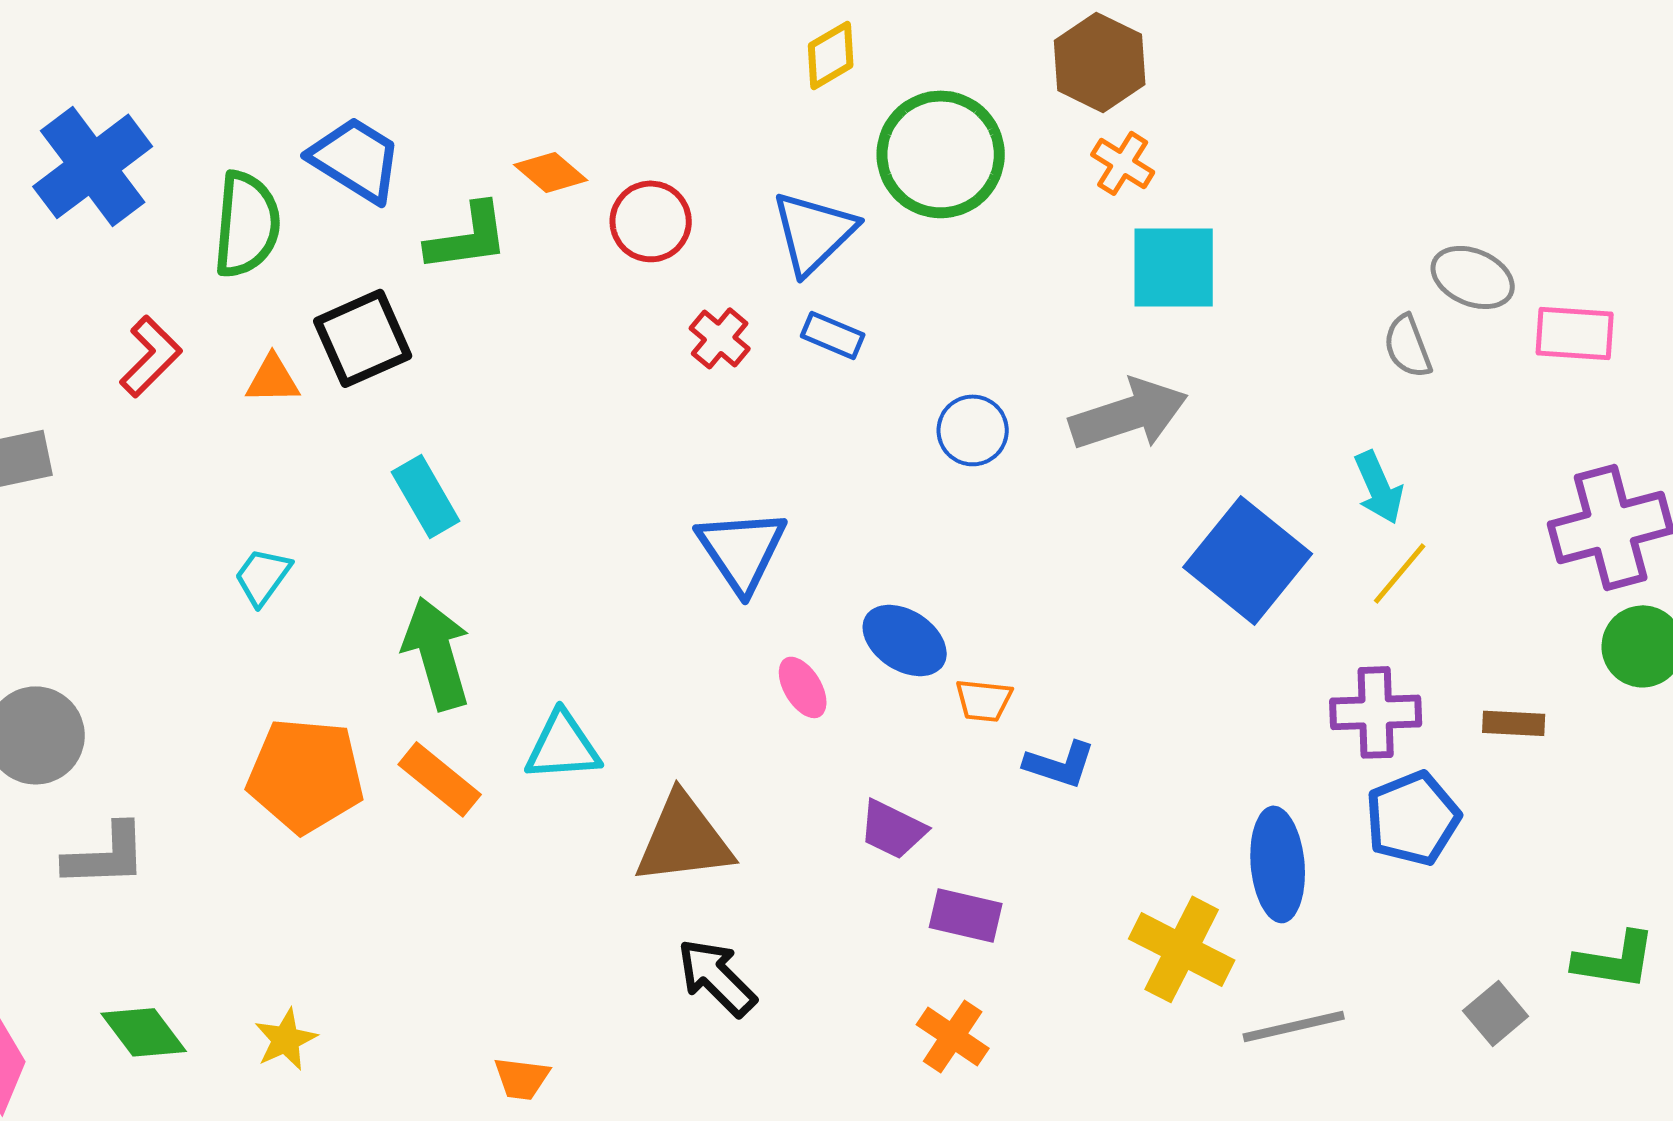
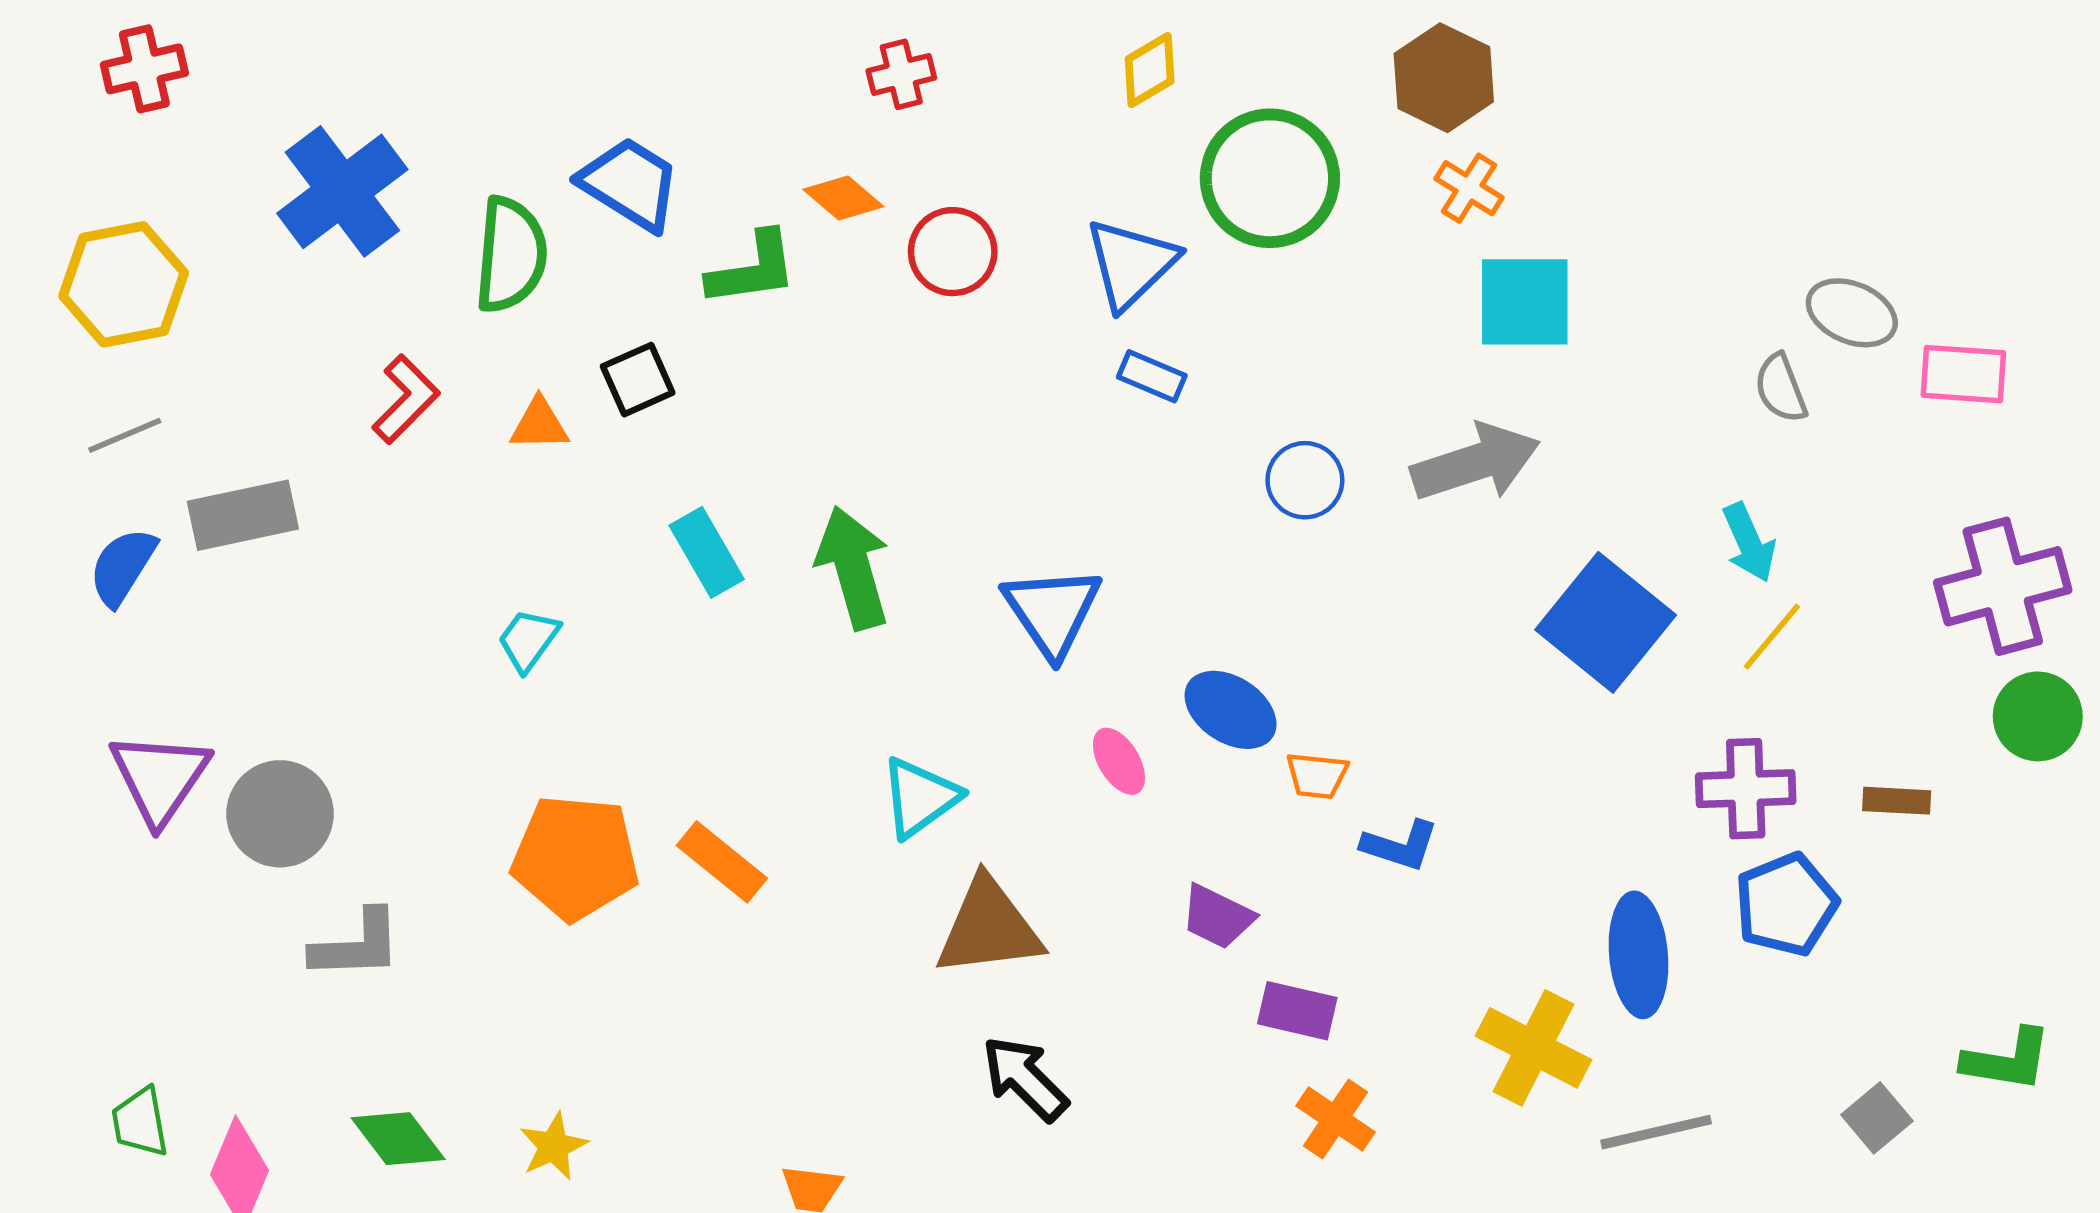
black square: (363, 338) -> (638, 380), size x0.7
red cross: (720, 338) -> (901, 74), moved, turned 36
green arrow: (437, 653) -> (853, 568), moved
cyan triangle: (563, 746) -> (920, 797), moved, turned -32
orange cross: (953, 1036) -> (1336, 1119), moved

